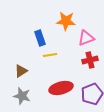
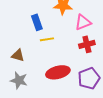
brown triangle: (21, 71) -> (18, 55), turned 48

